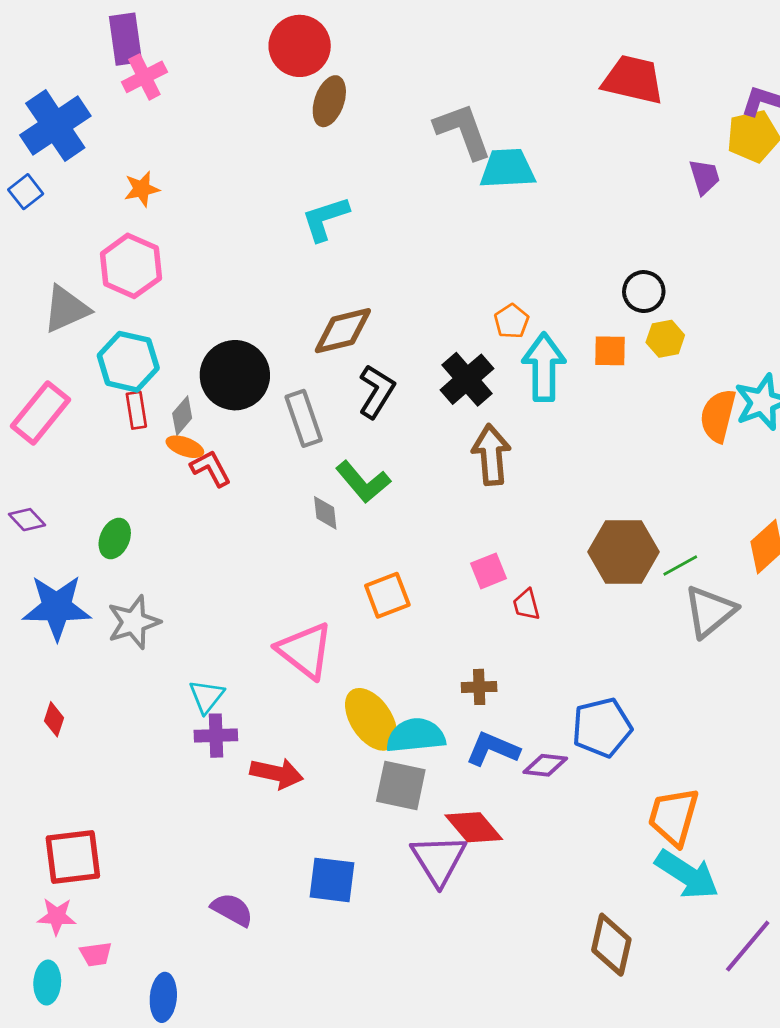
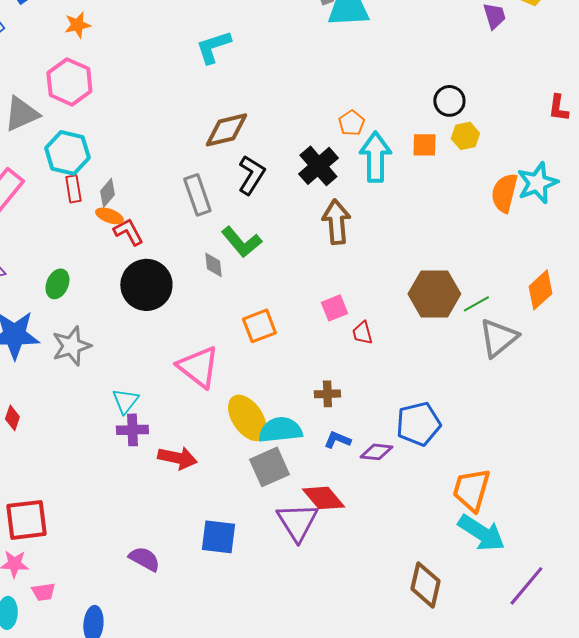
black circle: (235, 375) -> (146, 285), moved
blue L-shape: (493, 749) -> (337, 440), size x0.7
gray square: (401, 785) -> (269, 467), turned -36

